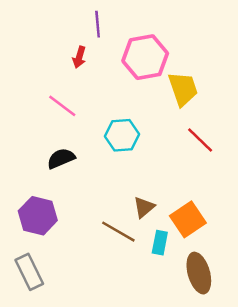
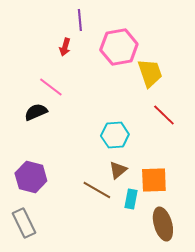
cyan hexagon: (122, 135) -> (115, 135), moved
black semicircle: (61, 158) -> (36, 112), moved
orange square: (188, 219) -> (154, 180), turned 32

